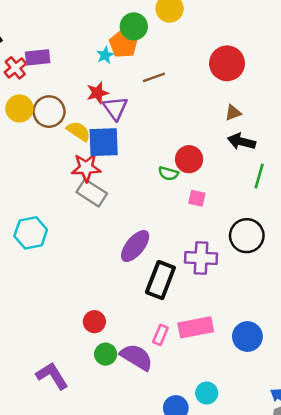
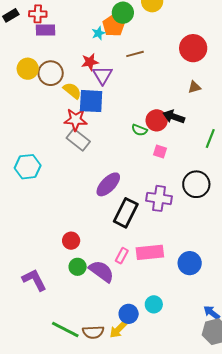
red cross: (15, 68) -> (38, 14), moved, turned 36
black arrow: (241, 142) -> (174, 117), moved

